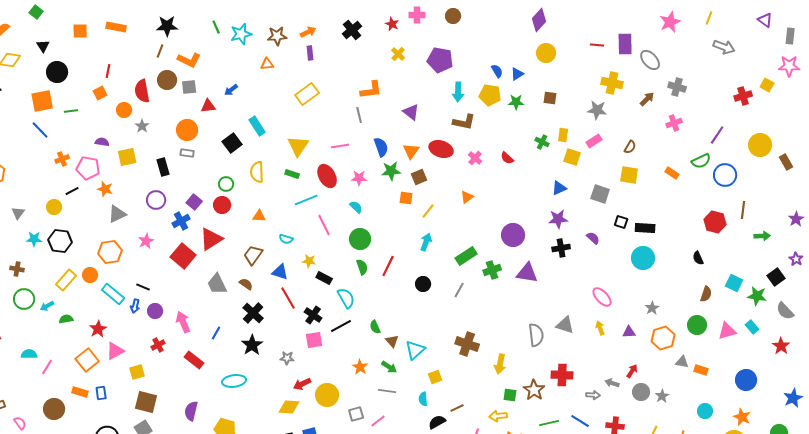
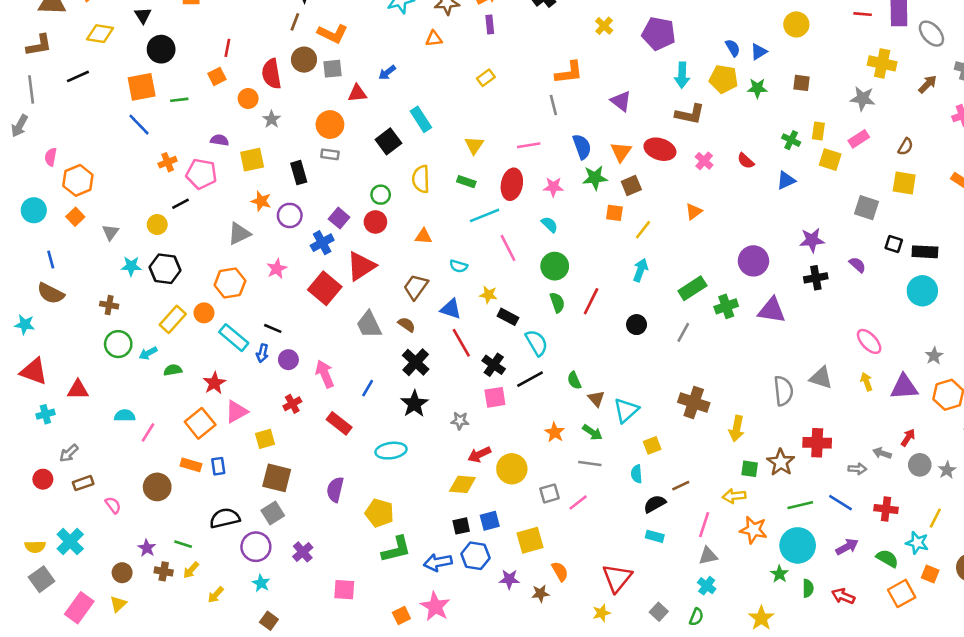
yellow rectangle: (307, 94) -> (486, 78), size x0.6
yellow triangle: (298, 146) -> (474, 145), size x0.7
red ellipse: (327, 176) -> (512, 184), turned 40
blue triangle: (559, 188) -> (786, 180), moved
orange star: (105, 189) -> (261, 201), moved
purple triangle: (629, 332) -> (904, 387), size x1.6

